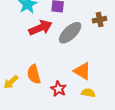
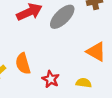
orange triangle: (82, 71) -> (96, 52), moved

